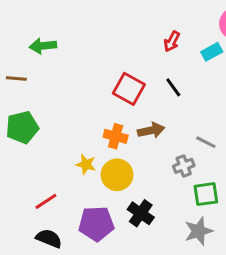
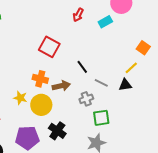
black line: (173, 87) -> (82, 67), moved
brown arrow: (151, 130) -> (61, 86), moved

